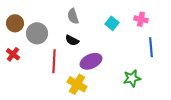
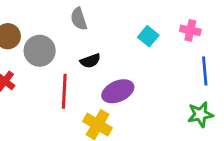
gray semicircle: (73, 16) -> (79, 19), moved
black semicircle: (72, 40) -> (90, 61), turned -48
green star: (132, 78) -> (200, 114), moved

